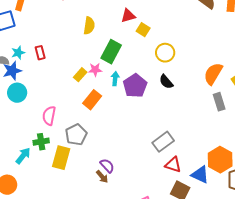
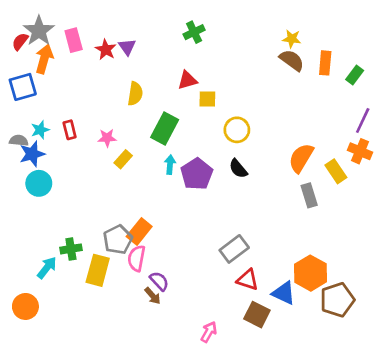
yellow square: (143, 30) -> (207, 99), turned -32
pink star: (95, 70) -> (107, 138), moved
orange rectangle: (92, 100) -> (139, 232), moved
pink semicircle: (49, 116) -> (137, 258), moved

